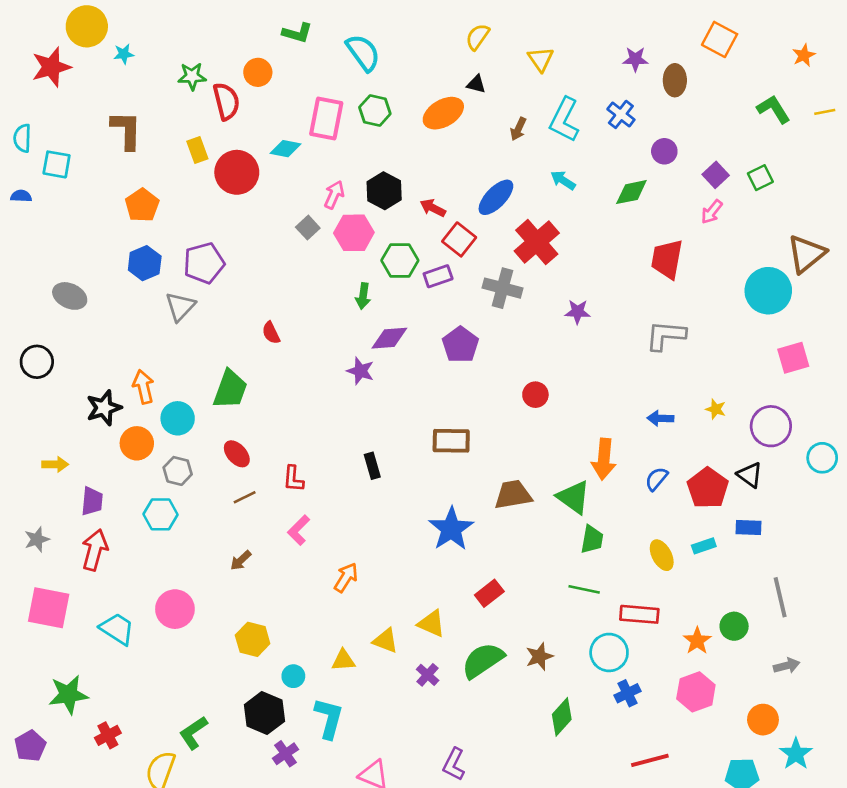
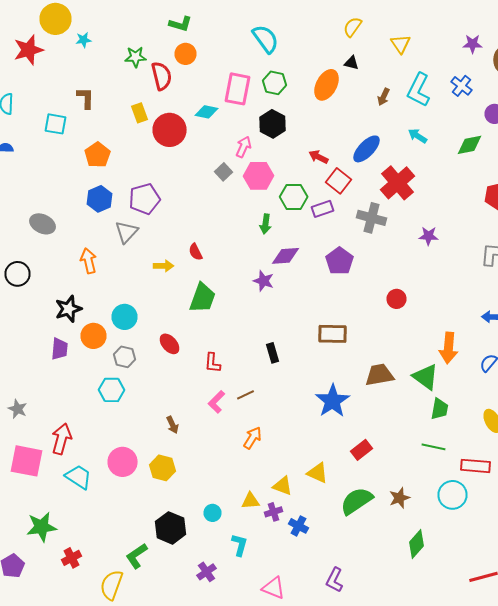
green L-shape: (297, 33) -> (180, 24), moved
orange ellipse: (443, 113) -> (326, 85), turned -32
brown L-shape: (126, 130) -> (86, 98), size x0.7
cyan square: (57, 164) -> (56, 124), moved
black hexagon: (384, 191) -> (272, 124), moved
orange arrow: (143, 387) -> (88, 261), moved
green trapezoid: (230, 389) -> (202, 298), moved
yellow arrow: (55, 464) -> (164, 266), moved
brown line: (245, 497) -> (246, 395), moved
purple trapezoid: (92, 501) -> (60, 349), moved
gray star: (37, 539) -> (18, 409), turned -30
red arrow: (95, 550) -> (62, 439), moved
brown arrow: (241, 560) -> (172, 425), turned -72
yellow hexagon: (253, 639) -> (162, 468), moved
purple cross: (428, 675) -> (274, 512), moved, turned 30
blue cross: (627, 693) -> (298, 526), moved, turned -36
black hexagon: (264, 713) -> (170, 528), moved
cyan L-shape: (329, 718) -> (240, 545), size x0.7

